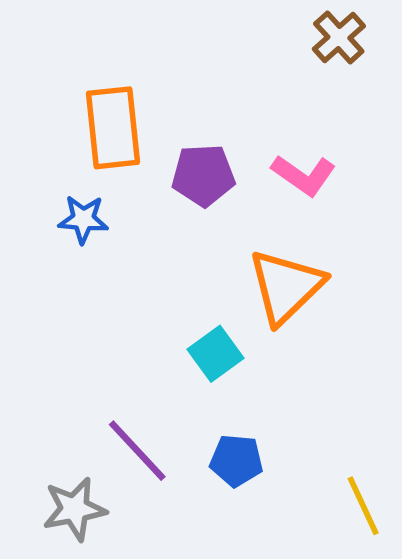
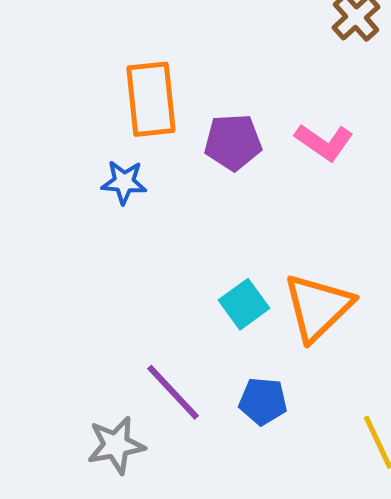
orange triangle: (286, 286) -> (318, 307), moved

